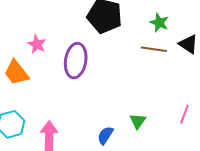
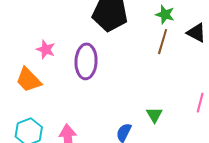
brown line: (154, 49) -> (163, 42), turned -75

